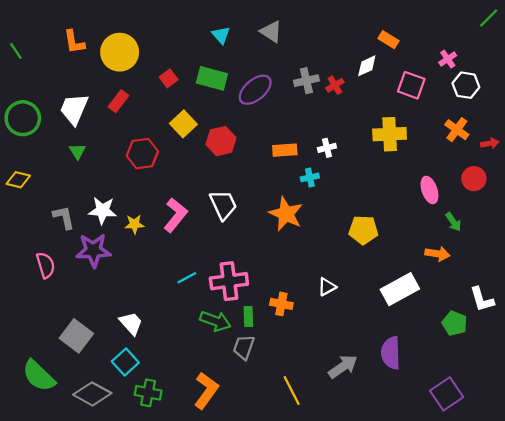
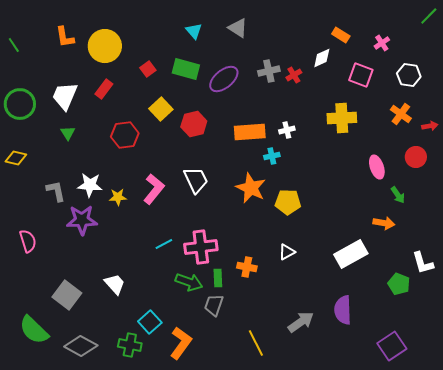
pink cross: (448, 59) -> (382, 43), moved
orange rectangle: (285, 150) -> (250, 132), size x1.4
yellow pentagon: (363, 230) -> (288, 202), moved
pink semicircle: (46, 265) -> (28, 241), moved
cyan square: (125, 362) -> (150, 322), moved

